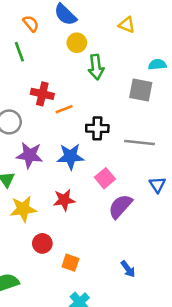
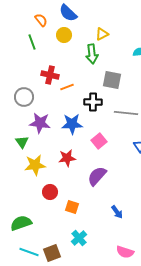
yellow triangle: (127, 25) -> (102, 34), moved, turned -48
yellow circle: (77, 43) -> (64, 35), moved
gray square: (141, 90) -> (112, 80), moved
purple semicircle: (120, 206) -> (97, 176), moved

